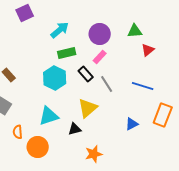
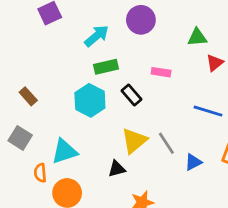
purple circle: (100, 34) -> (141, 20), moved
pink rectangle: (100, 57) -> (161, 72), moved, turned 56
gray line: (107, 84) -> (166, 143), moved
cyan triangle: (49, 116) -> (64, 151), moved

